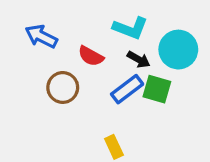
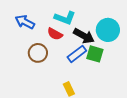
cyan L-shape: (130, 28) -> (65, 18), moved
black arrow: (139, 59) -> (84, 36), size x1.5

